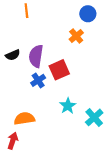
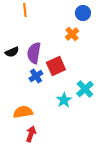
cyan cross: (94, 117) -> (85, 89), moved
red arrow: (13, 141) -> (31, 134), moved

